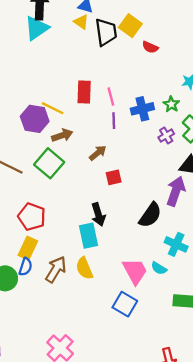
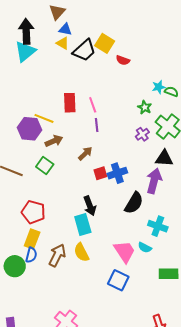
black trapezoid: (106, 32) -> (84, 50), turned 60
blue cross: (142, 109) -> (117, 173), moved
green square: (49, 163) -> (45, 166), size x0.7

